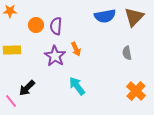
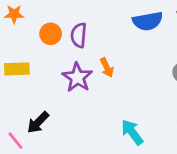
cyan arrow: (77, 86) -> (132, 132), moved

